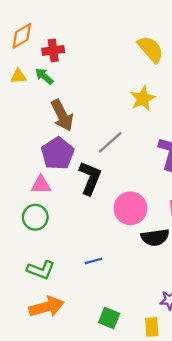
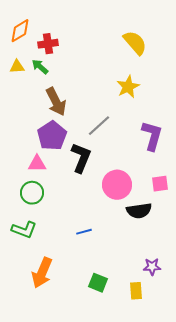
green L-shape: (41, 270) -> (24, 230), moved
orange arrow: (46, 307) -> (42, 273), turned 128

